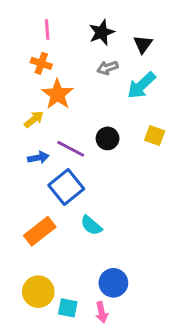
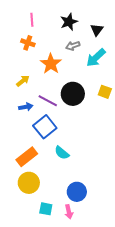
orange star: (57, 94) -> (51, 64), moved
black circle: (108, 138) -> (73, 94), size x1.5
yellow circle: (38, 292) -> (29, 183), moved

